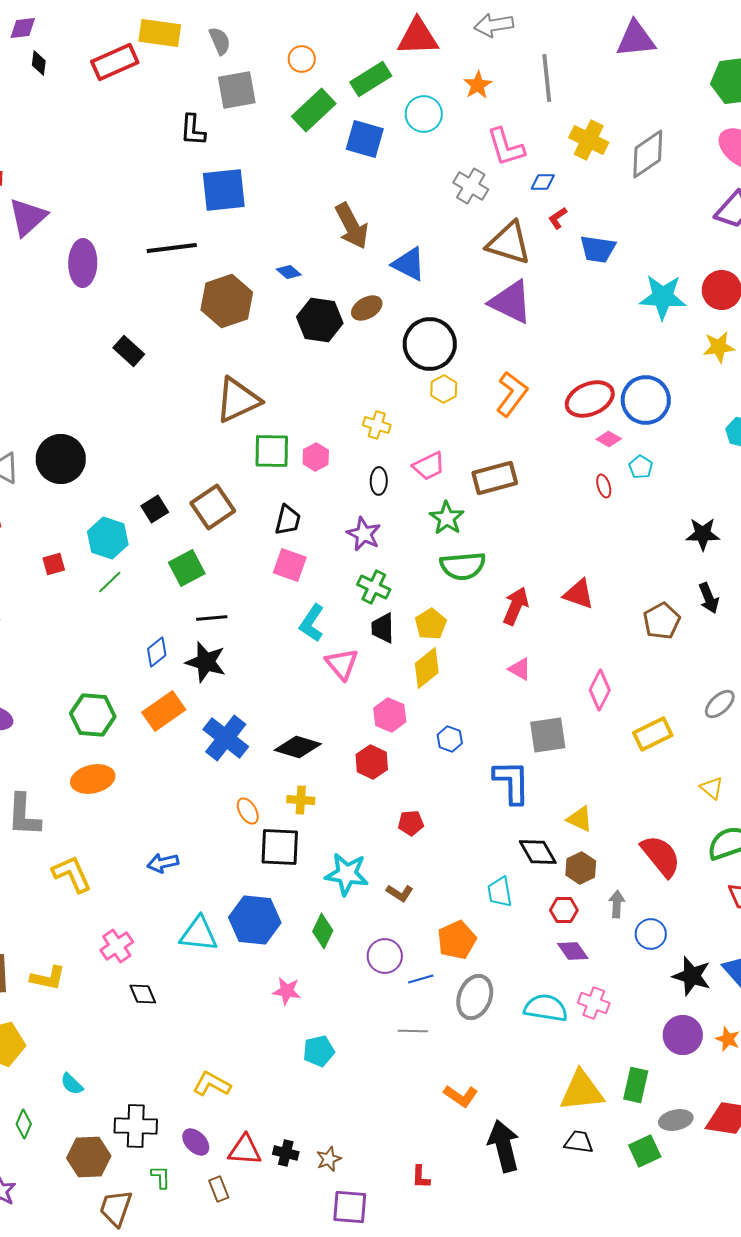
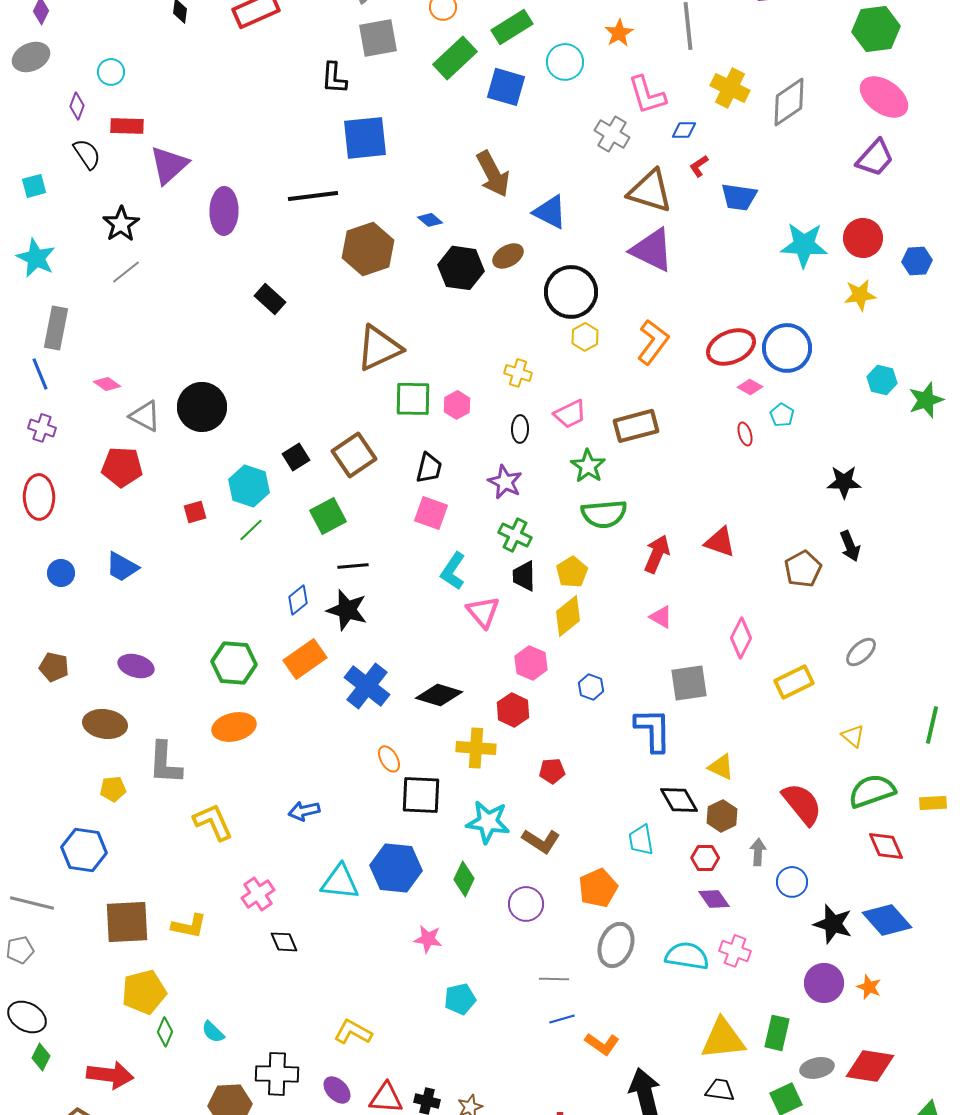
yellow cross: (301, 800) -> (476, 748), moved, size x1.4
brown L-shape: (400, 893) -> (541, 841), size x1.4
blue line: (421, 979) -> (562, 1019), moved
green diamond: (24, 1124) -> (165, 1032), moved

